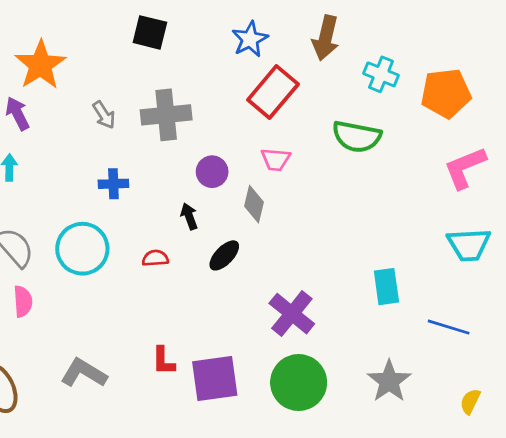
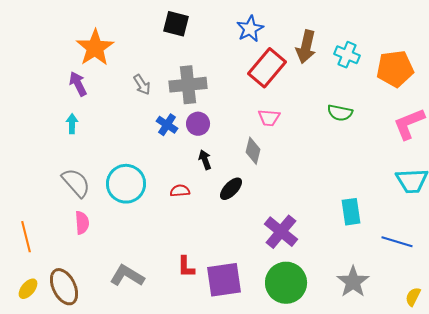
brown arrow: (326, 38) -> (306, 47), moved
green semicircle: (357, 137) -> (340, 113), moved, size x0.7
purple circle: (212, 172) -> (198, 124), moved
blue cross: (113, 184) -> (167, 125), moved, turned 35

